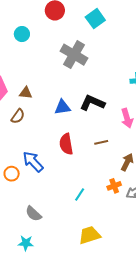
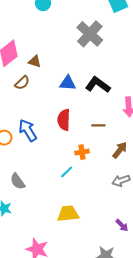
orange cross: (114, 186) -> (82, 152), moved

